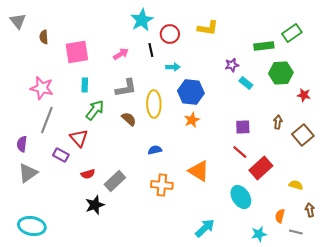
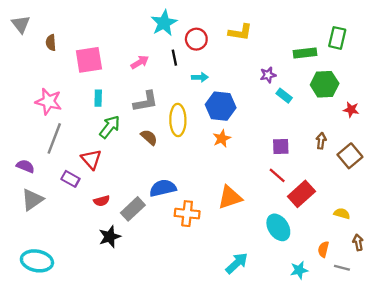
green rectangle: (292, 33) -> (337, 38), turned -42
purple semicircle: (22, 144) -> (25, 166), turned 105
blue semicircle: (155, 150) -> (163, 188), moved, size x1.6
orange triangle: (199, 171) -> (230, 197), turned -50

